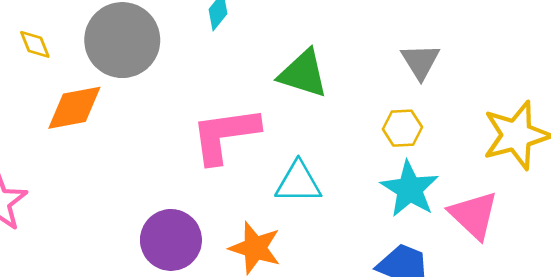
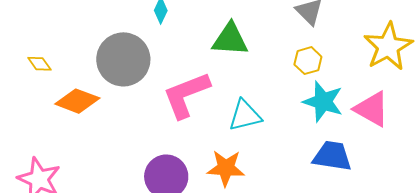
gray circle: (122, 40) -> (123, 59), moved
orange diamond: (74, 108) -> (77, 101), turned 45

